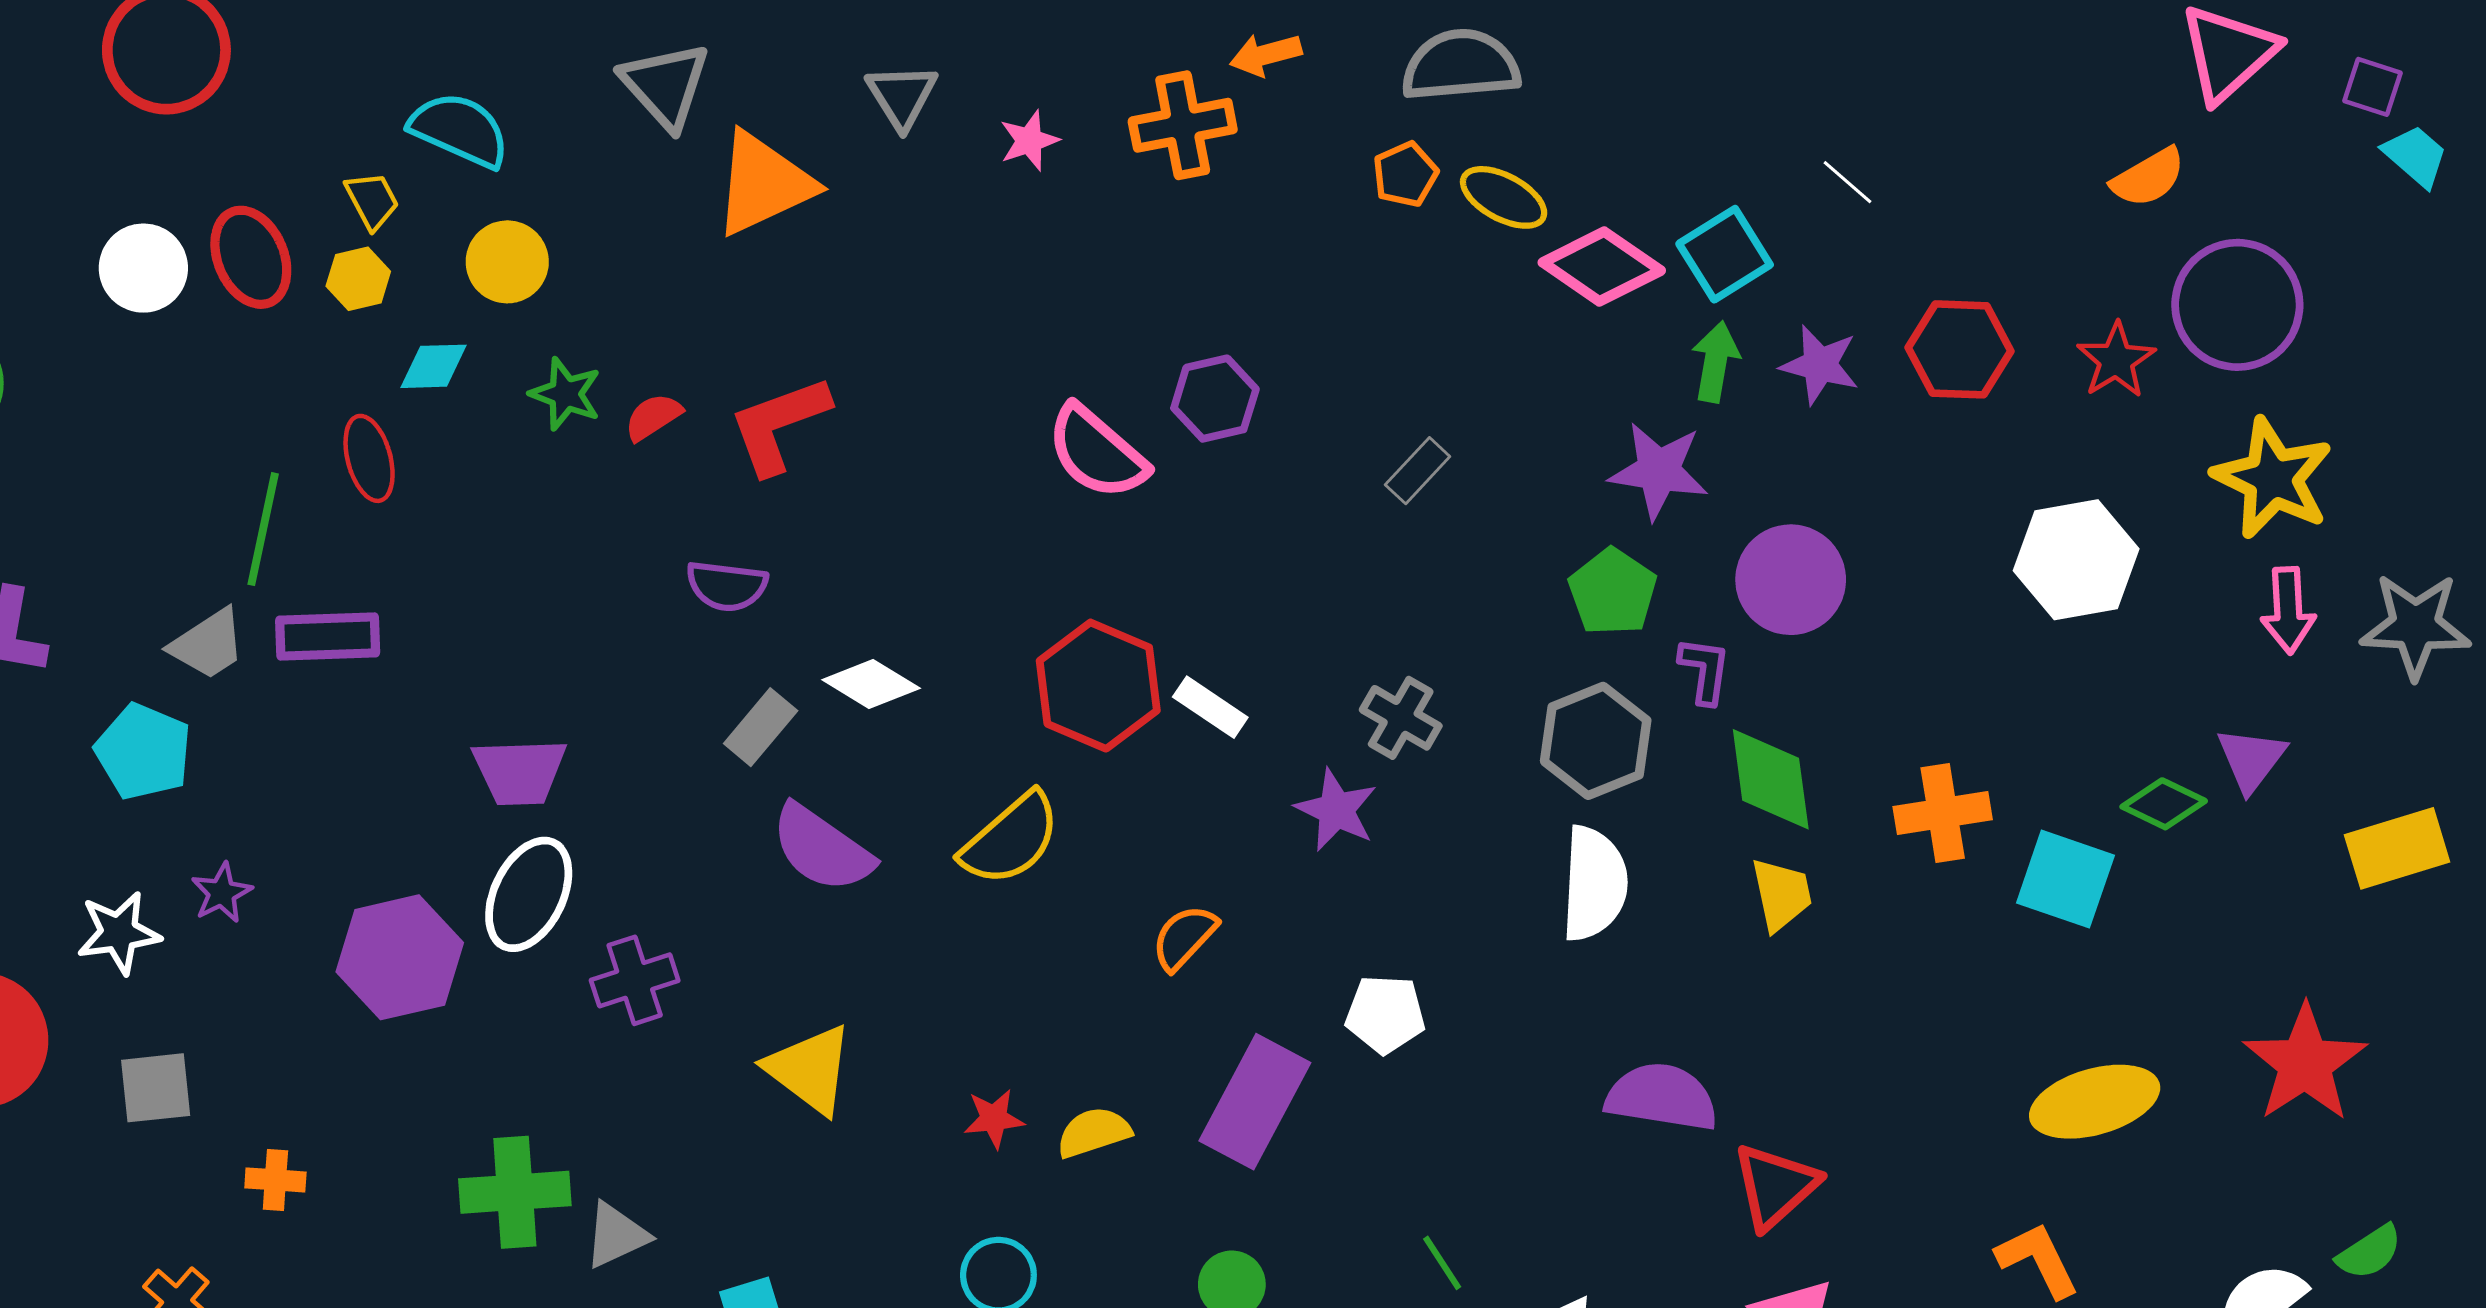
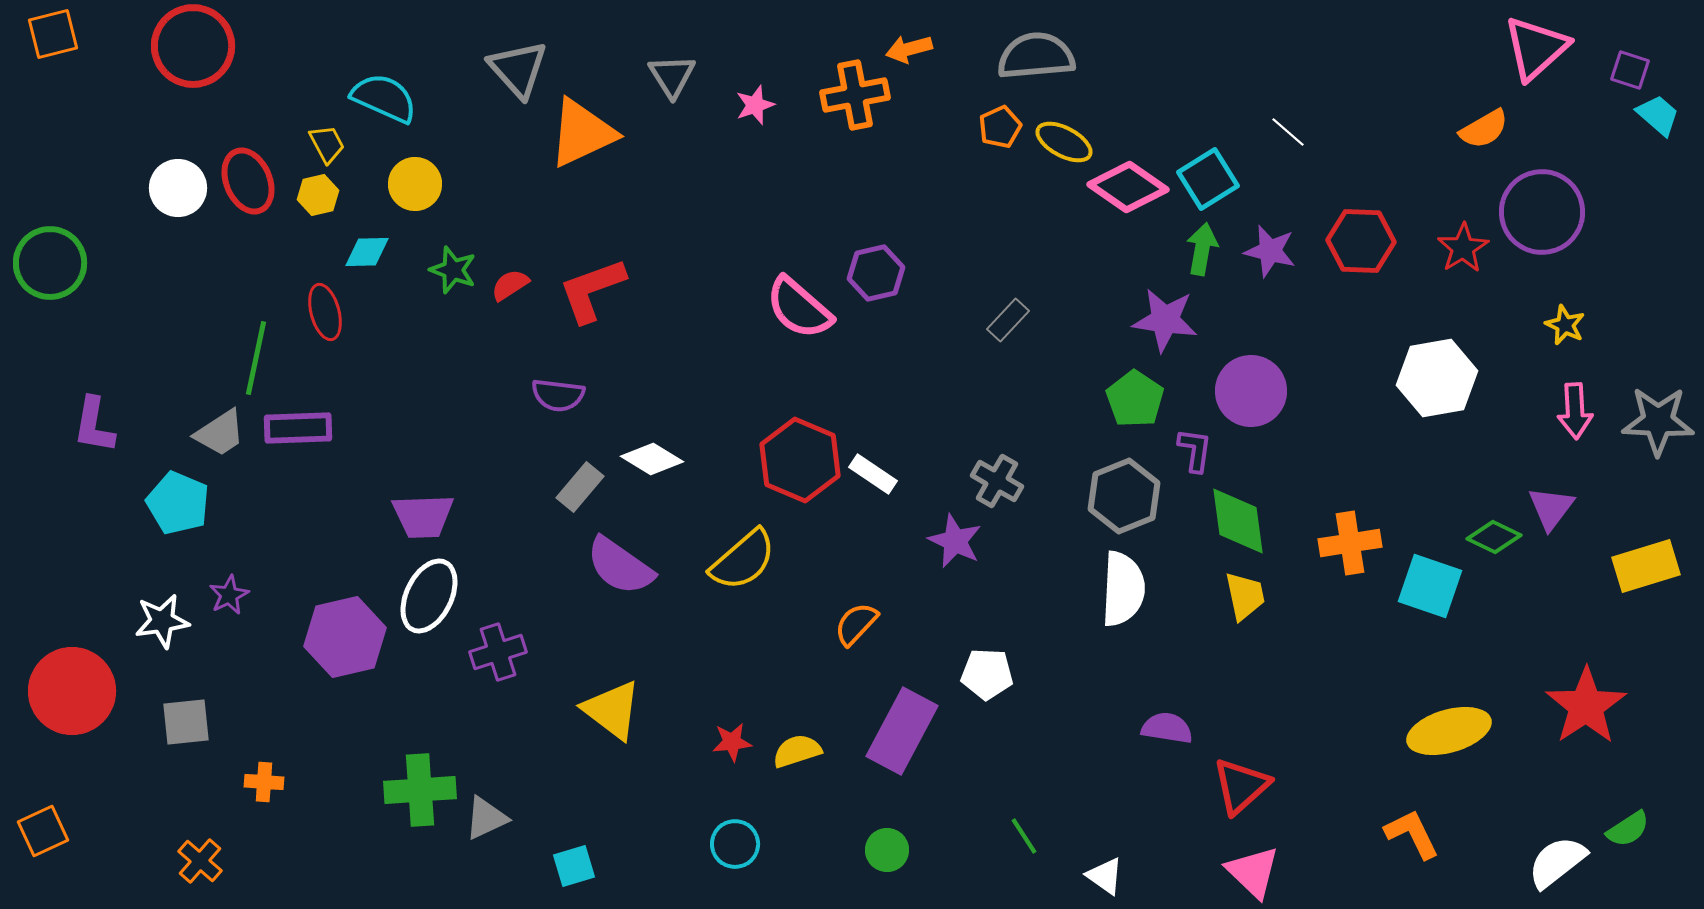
yellow star: (2273, 478) -> (1565, 325), size x0.5
purple semicircle: (1662, 1097) -> (1167, 728), size x0.7

